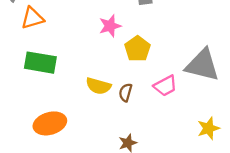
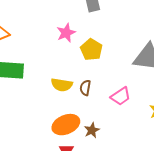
pink trapezoid: (165, 86) -> (121, 96), moved
orange ellipse: (50, 123) -> (66, 125), moved

